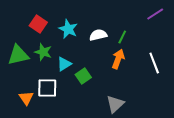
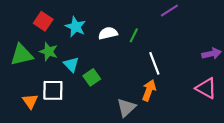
orange arrow: (118, 59) -> (149, 90), moved
white line: (154, 63) -> (154, 63), moved
cyan triangle: (64, 64) -> (71, 64), turned -42

